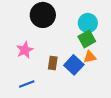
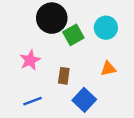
green square: (87, 39) -> (73, 35), moved
blue square: (74, 65) -> (84, 100), moved

